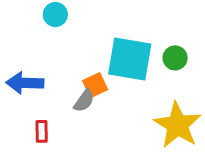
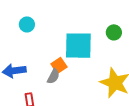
green circle: (175, 58) -> (114, 32), moved

